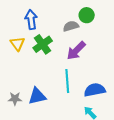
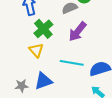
yellow triangle: (18, 44) -> (36, 50), moved
cyan line: (67, 81) -> (72, 63), turned -70

